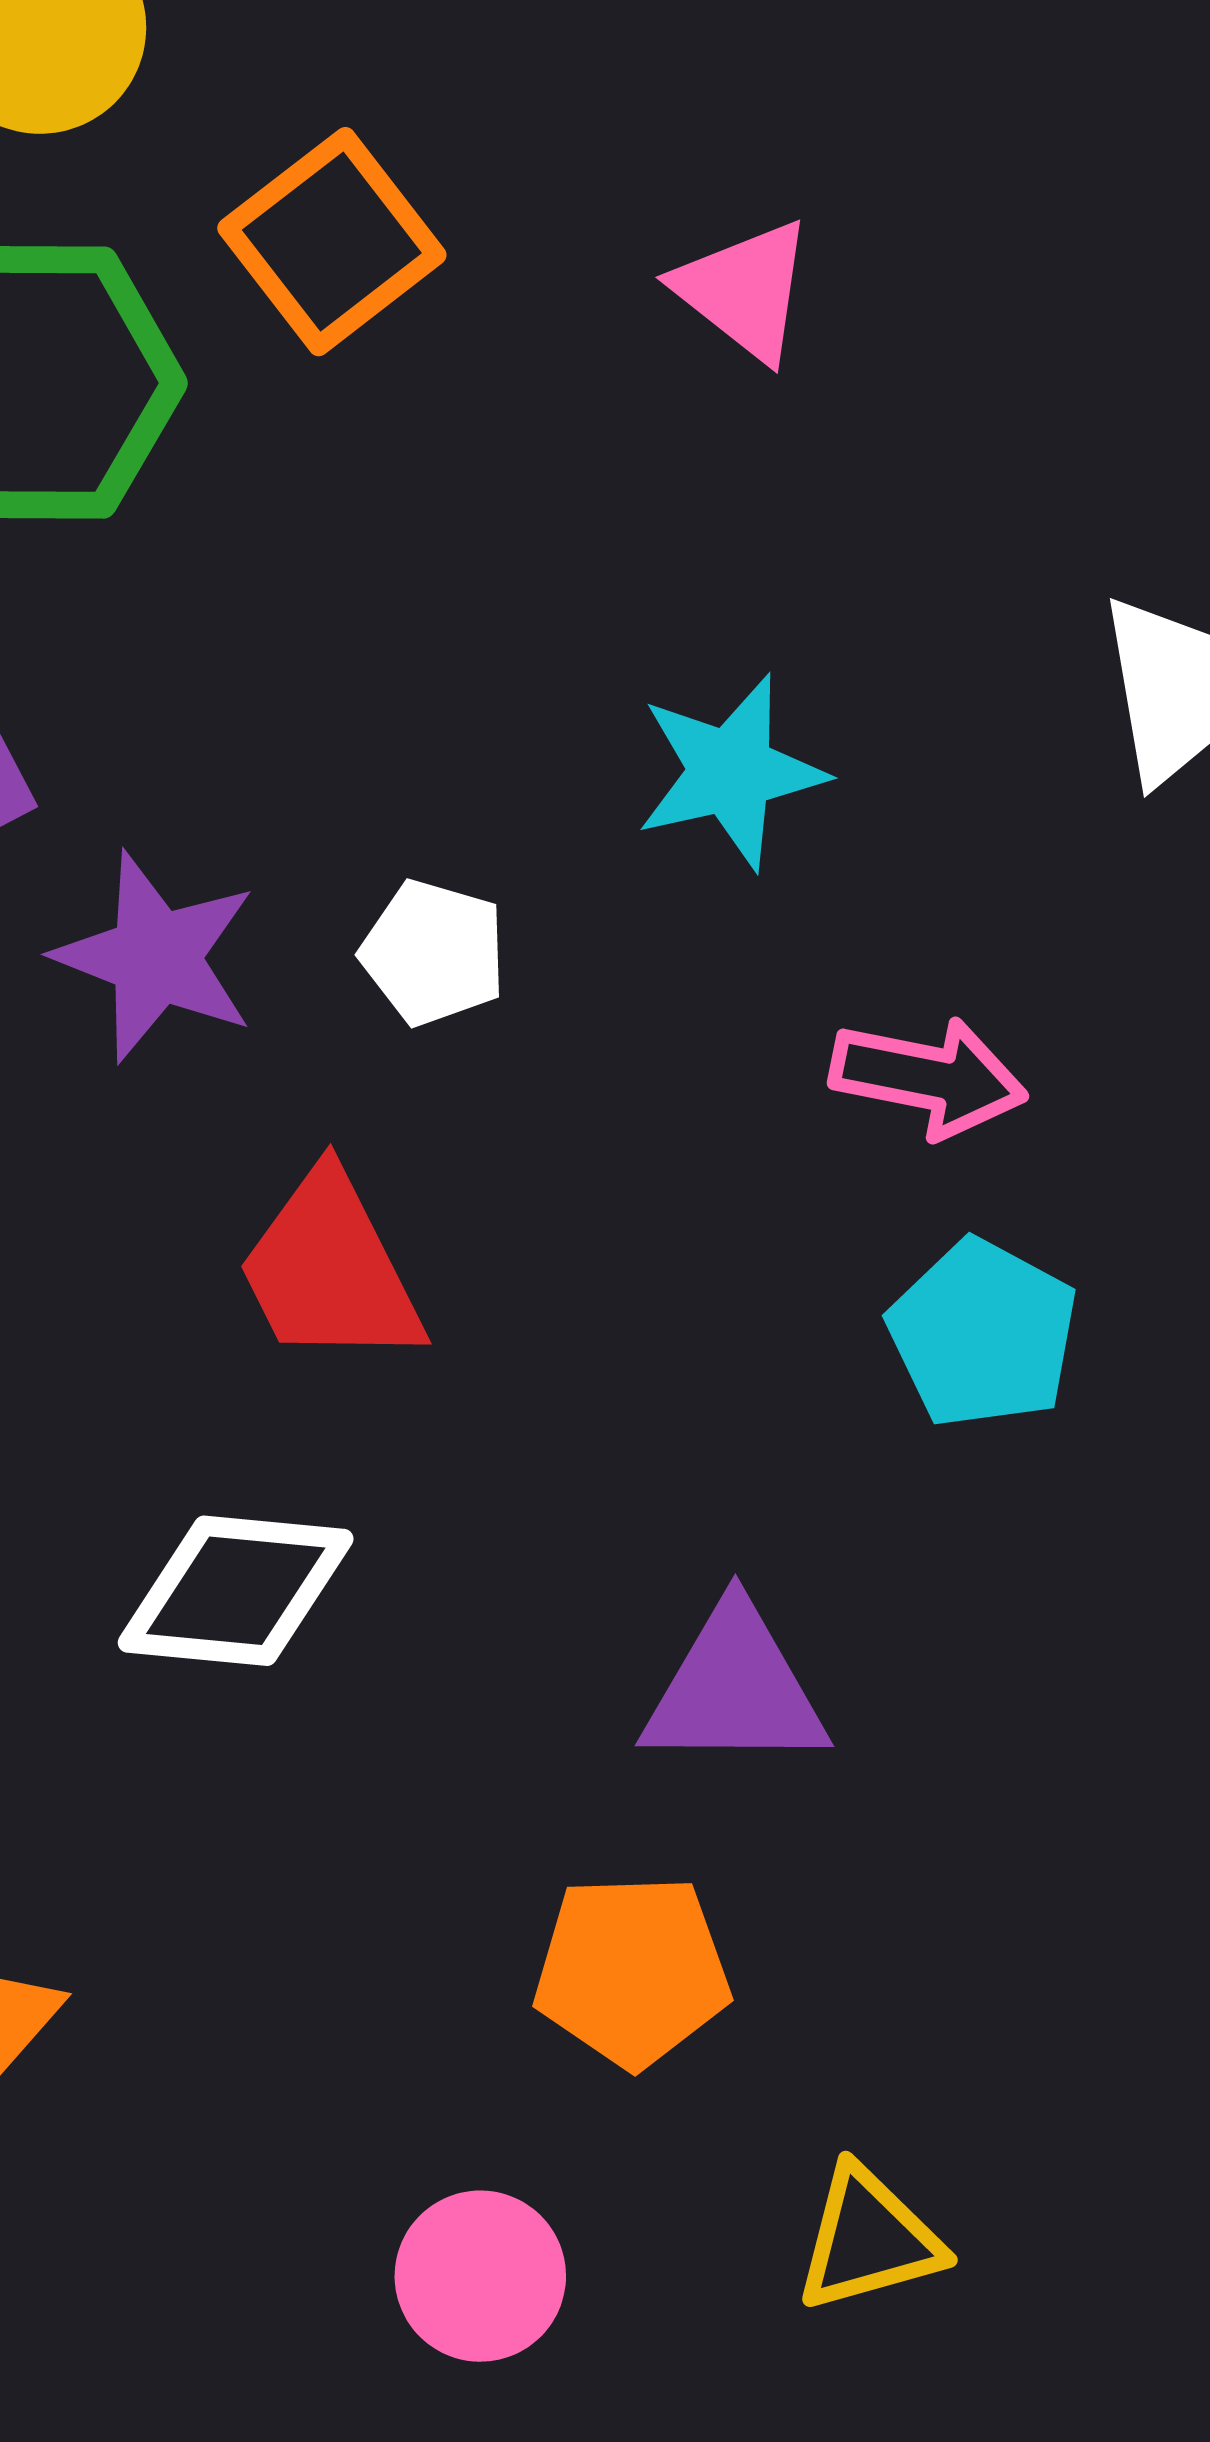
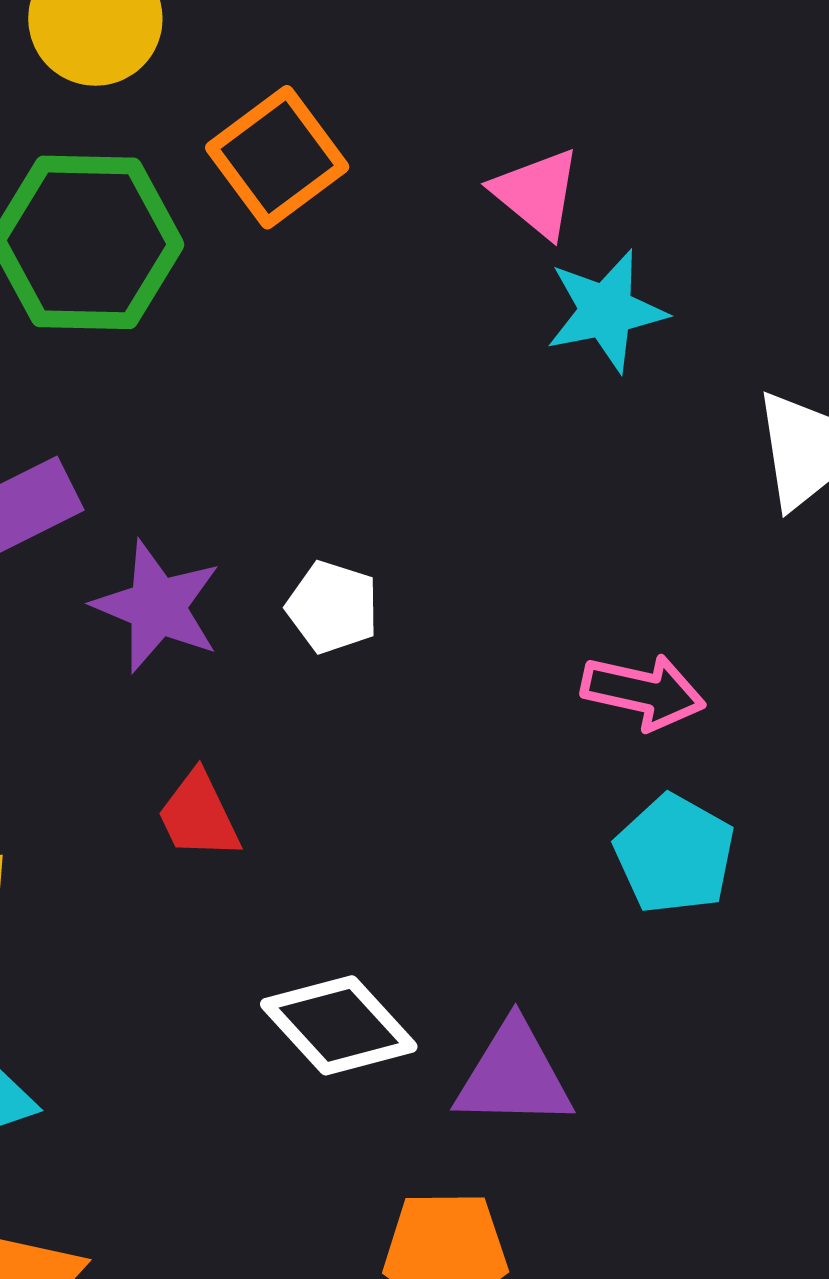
cyan star: (731, 772) -> (606, 311), moved
red trapezoid: (330, 1270) -> (199, 816), moved, size x0.7
white diamond: (236, 1591) -> (339, 1025), moved, turned 41

